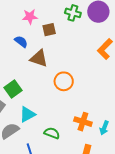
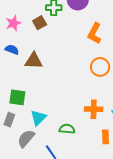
brown square: (49, 30) -> (40, 23), moved
orange circle: (64, 81) -> (100, 67), moved
green square: (13, 89) -> (17, 97), turned -30

